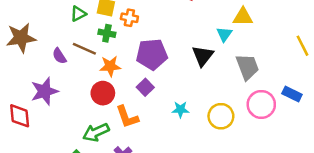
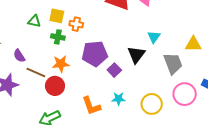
green triangle: (78, 14) -> (34, 21), turned 40
yellow triangle: (243, 17) -> (193, 44), moved
brown line: (84, 49) -> (36, 73), moved
purple square: (145, 87) -> (114, 70), moved
orange L-shape: (127, 117) -> (91, 106), moved

